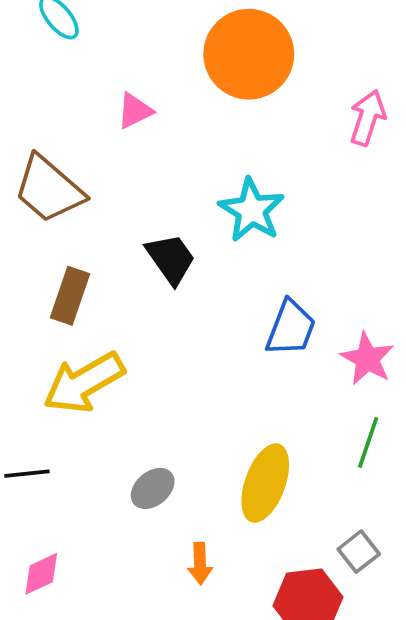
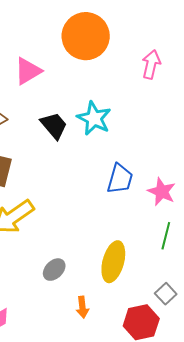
pink triangle: (135, 111) -> (28, 71), size x1.4
black trapezoid: (171, 259) -> (54, 126), moved

